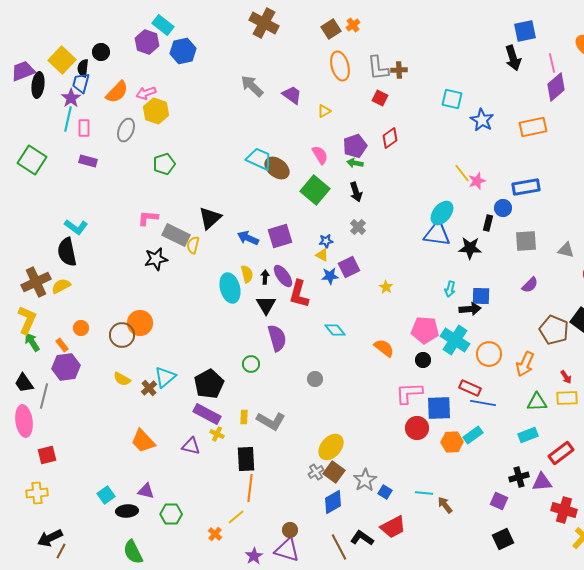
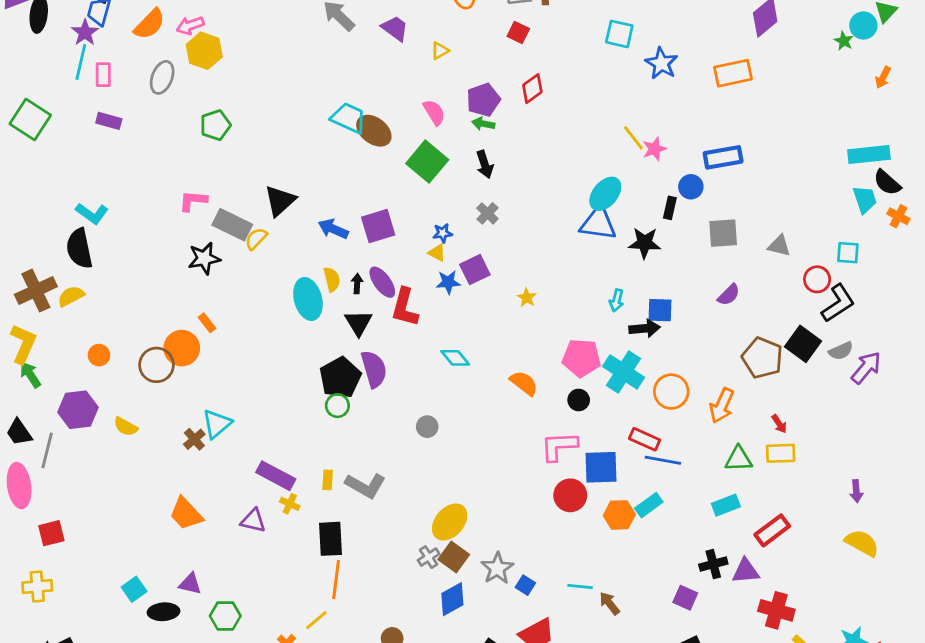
yellow semicircle: (193, 245) -> (256, 239), turned 30
orange rectangle: (62, 345) -> (207, 323), moved
yellow semicircle: (122, 379) -> (126, 427), moved
black pentagon: (209, 384) -> (340, 378), moved

